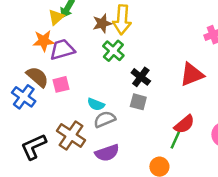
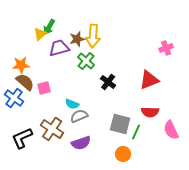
orange star: (44, 41) -> (21, 65), moved
purple trapezoid: (62, 50) -> (59, 48), moved
gray square: (138, 102) -> (120, 124), moved, size x1.5
red semicircle: (184, 124) -> (150, 112), moved, turned 42

